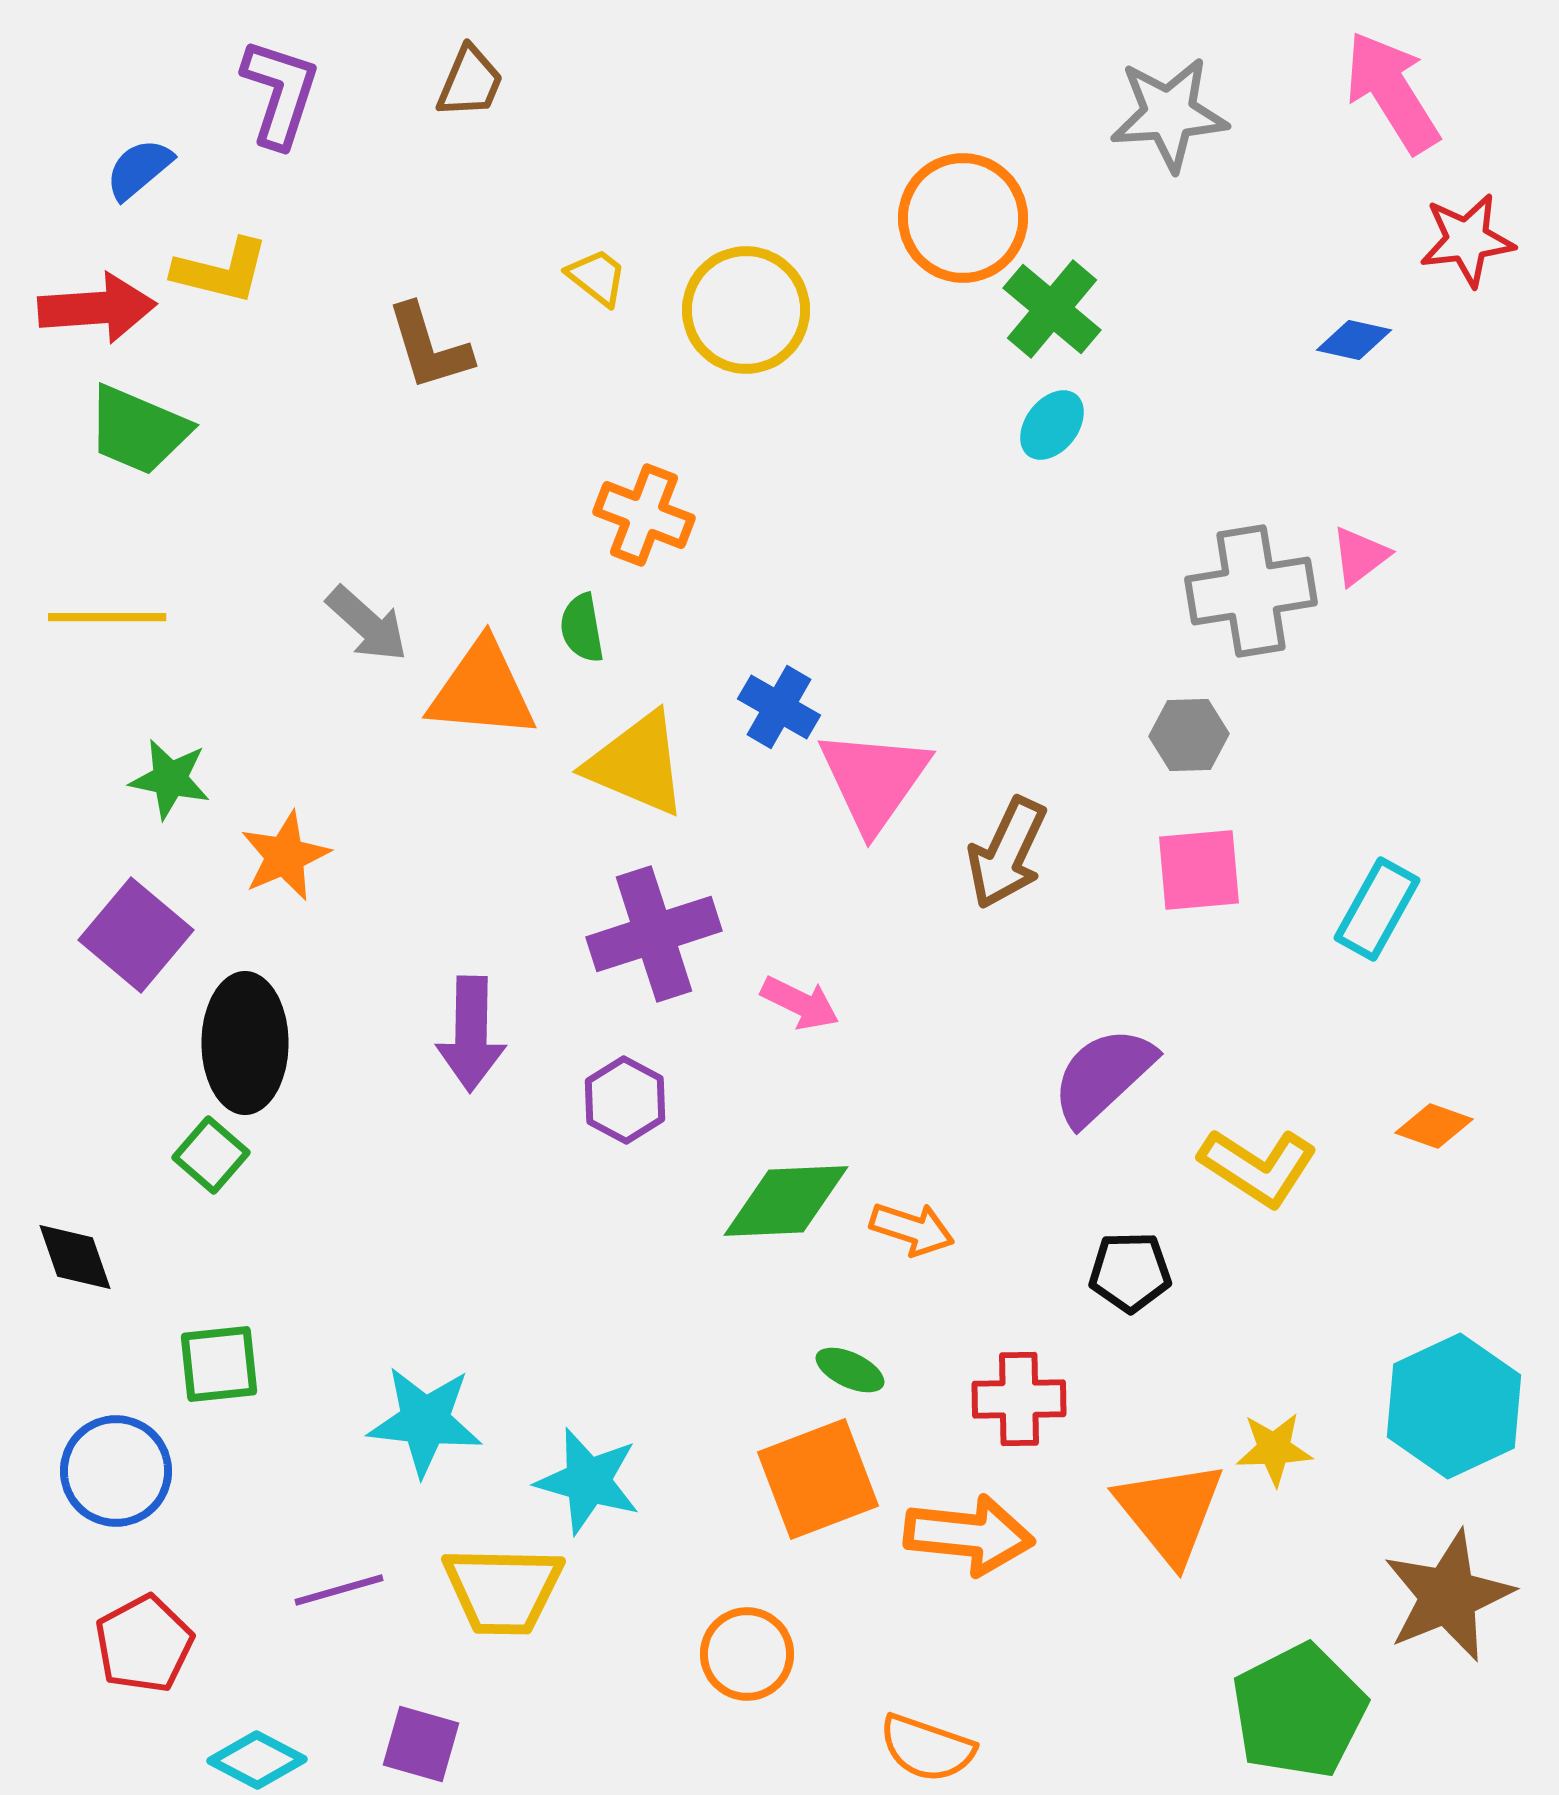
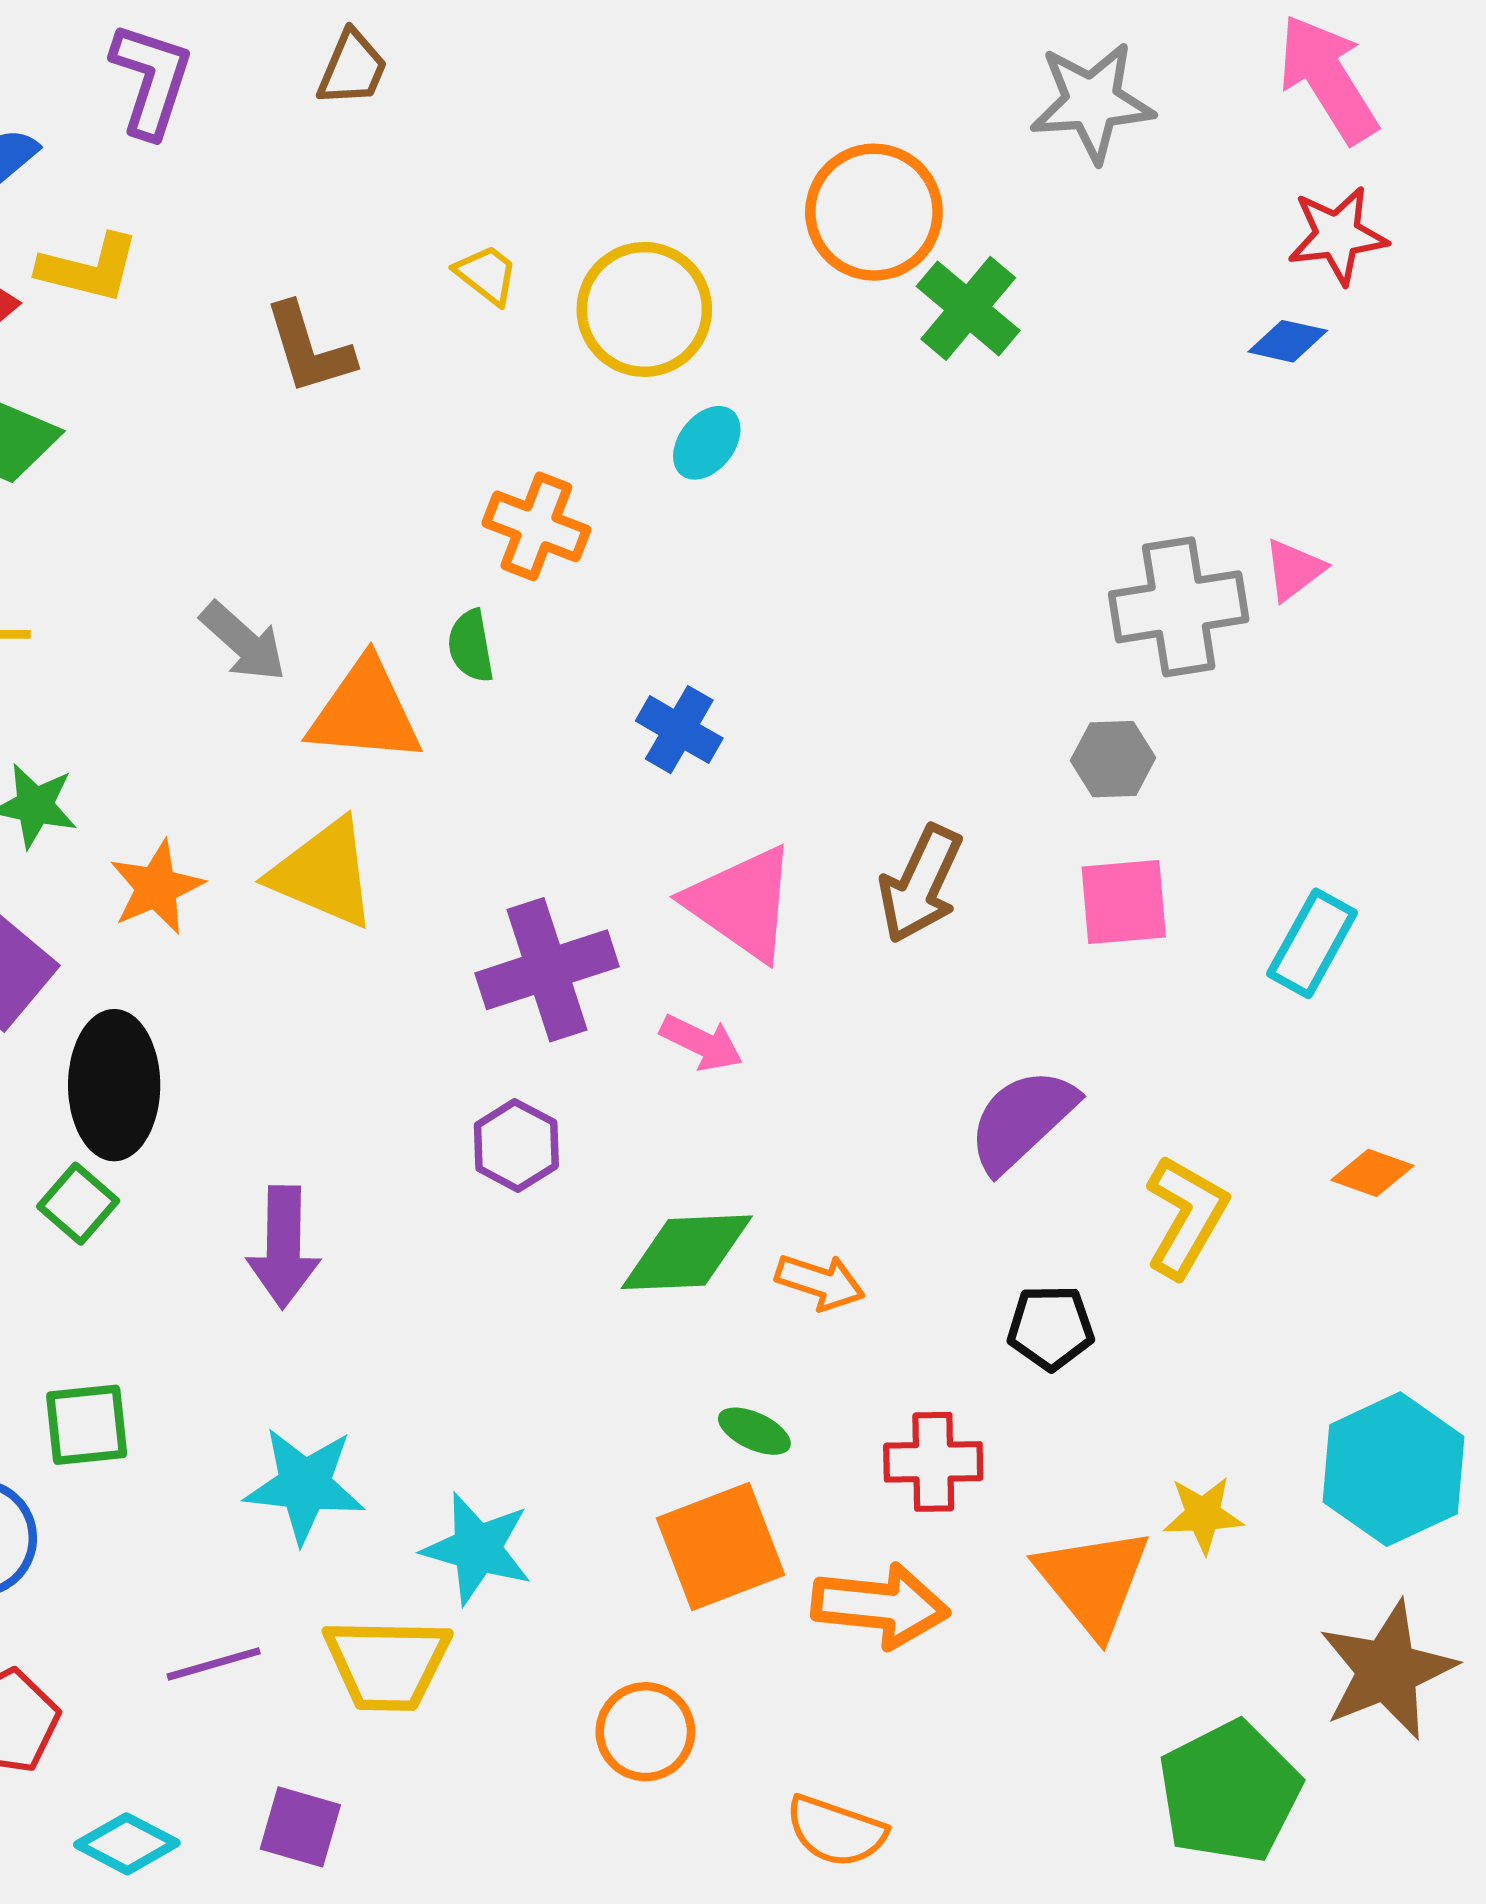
red star: (1467, 240) -> (1337, 235), moved
cyan ellipse: (1052, 425) -> (707, 443), moved
yellow triangle: (637, 764) -> (324, 873), moved
pink triangle: (874, 780) -> (742, 903), moved, turned -30
purple arrow: (471, 1034) -> (283, 1247), moved
yellow L-shape: (1258, 1167) -> (1186, 1216), turned -93

